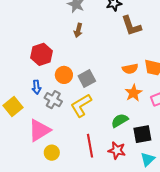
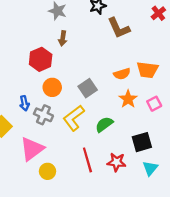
red hexagon: (42, 54) -> (41, 59), moved
gray square: (87, 79) -> (88, 88), moved
green semicircle: (120, 121) -> (104, 124), moved

